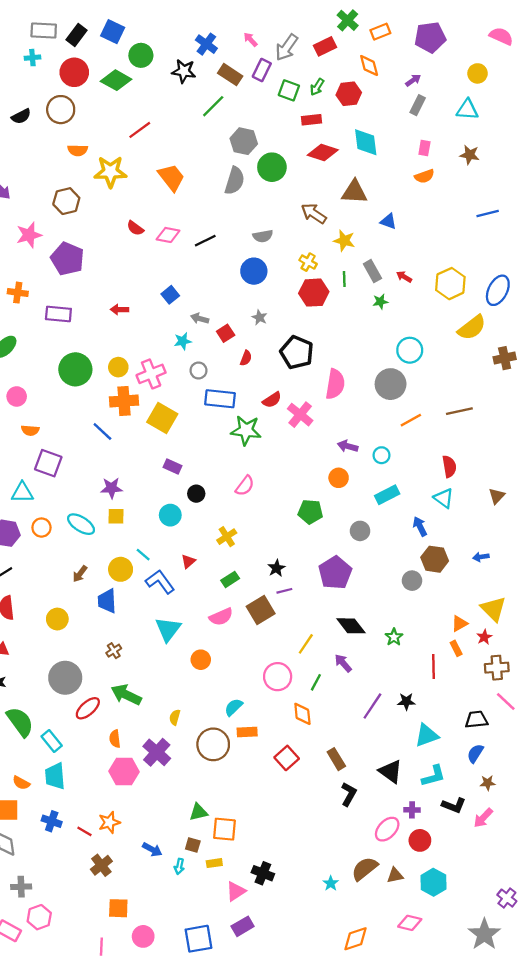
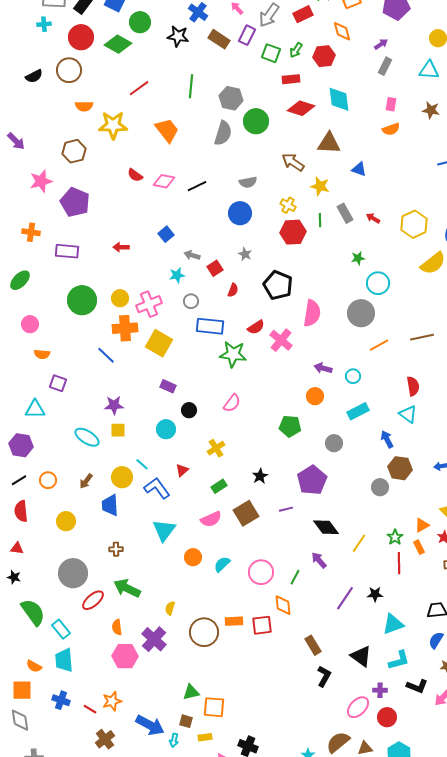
green line: (213, 106) -> (191, 86), moved, turned -40
green star: (380, 302) -> (358, 258), moved
purple square: (48, 463) -> (58, 383), size x0.7
orange circle: (41, 528) -> (48, 480), moved
purple line: (284, 591) -> (286, 509), moved
green star: (394, 637) -> (395, 537), moved
yellow line: (306, 644) -> (359, 543), moved
brown cross: (114, 651) -> (116, 549), turned 32
cyan semicircle: (234, 707) -> (222, 564), moved
red square: (287, 758) -> (262, 625), moved, turned 35
blue arrow: (152, 849) -> (150, 725), size x1.6

